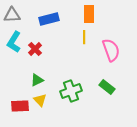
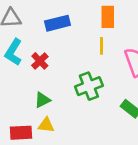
green cross: (71, 91) -> (89, 86), moved
yellow triangle: (40, 100) -> (46, 125), turned -40

